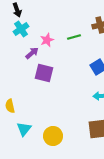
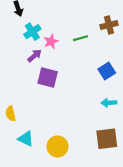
cyan cross: (21, 29) -> (32, 32), moved
cyan triangle: (24, 129) -> (26, 139), turned -42

